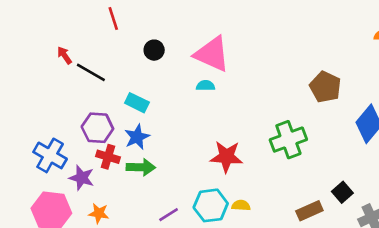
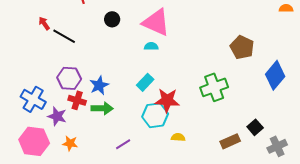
cyan rectangle: (137, 103) -> (145, 82), moved, turned -72
cyan hexagon: (211, 205) -> (155, 115), moved

